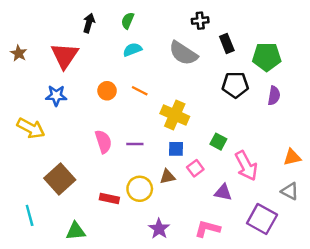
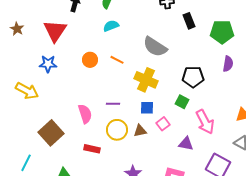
gray semicircle: (183, 53) -> (155, 47), moved
black pentagon: (235, 85) -> (193, 77), moved
pink semicircle: (103, 142) -> (85, 114), moved
yellow circle: (140, 189) -> (117, 130), moved
cyan line: (30, 215) -> (26, 163), turned 42

